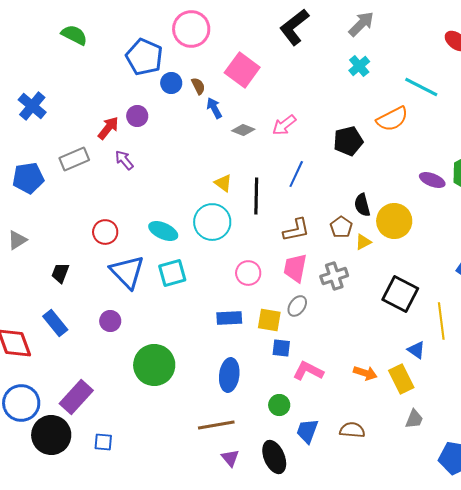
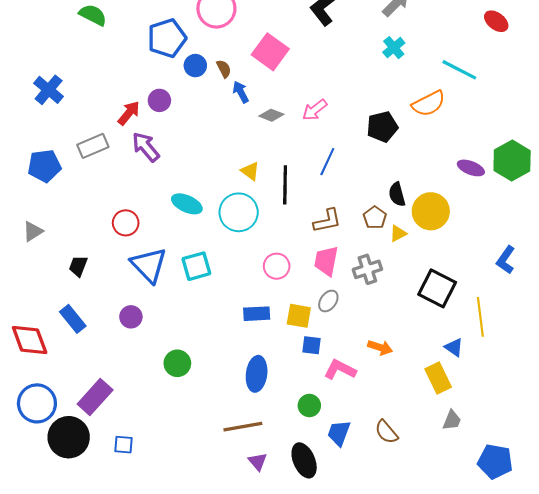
blue pentagon: (144, 57) -> (167, 38), turned 30
purple arrow: (124, 160) -> (146, 147), size x1.4
cyan ellipse: (163, 231) -> (187, 204), moved
green circle: (154, 365) -> (177, 363), size x0.6
orange arrow: (365, 373) -> (380, 347), moved
brown semicircle: (352, 430) -> (386, 432), turned -135

